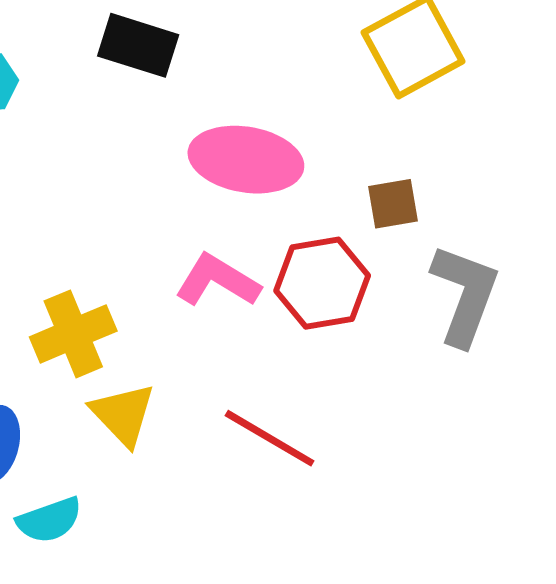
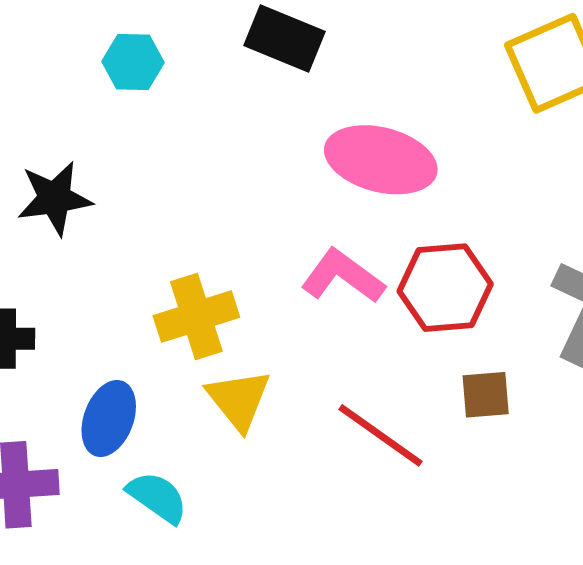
brown square: (393, 204) -> (486, 395), moved
cyan semicircle: (49, 520) -> (157, 497), turned -130

